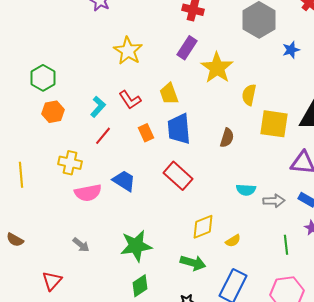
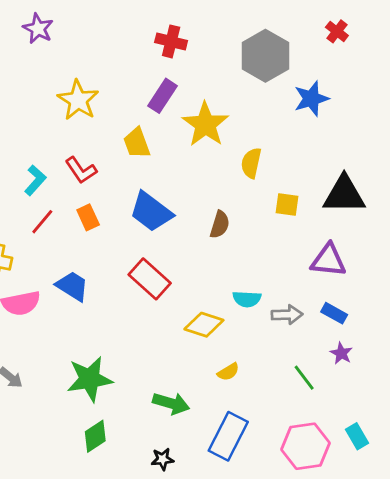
blue star: (291, 50) -> (311, 99), size x1.4
yellow trapezoid: (169, 94) -> (137, 143), moved
yellow square: (274, 124) -> (287, 205), size x0.6
blue trapezoid: (179, 129) -> (151, 212), turned -48
orange rectangle: (146, 133) -> (88, 217), moved
yellow diamond: (203, 227) -> (204, 325), moved, turned 40
green line: (286, 245) -> (304, 378), turned -30

